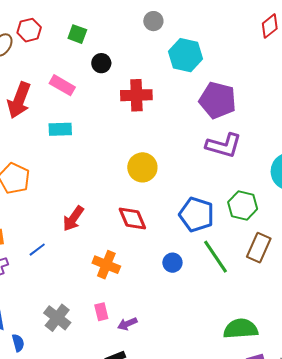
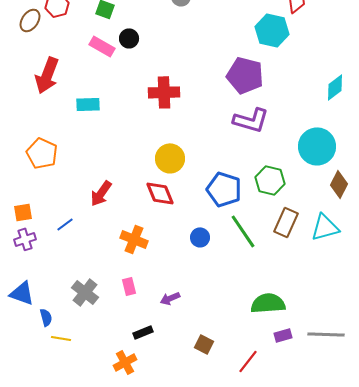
cyan hexagon: (186, 55) -> (272, 30), moved
pink rectangle: (62, 85) -> (102, 46), moved
red cross: (136, 95) -> (164, 92), moved
yellow circle: (142, 167) -> (170, 158), moved
purple arrow: (127, 324) -> (170, 298), moved

